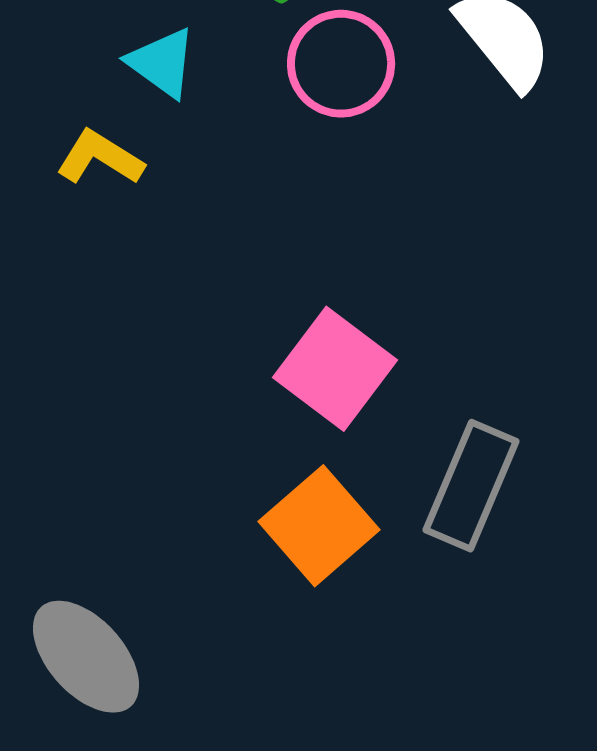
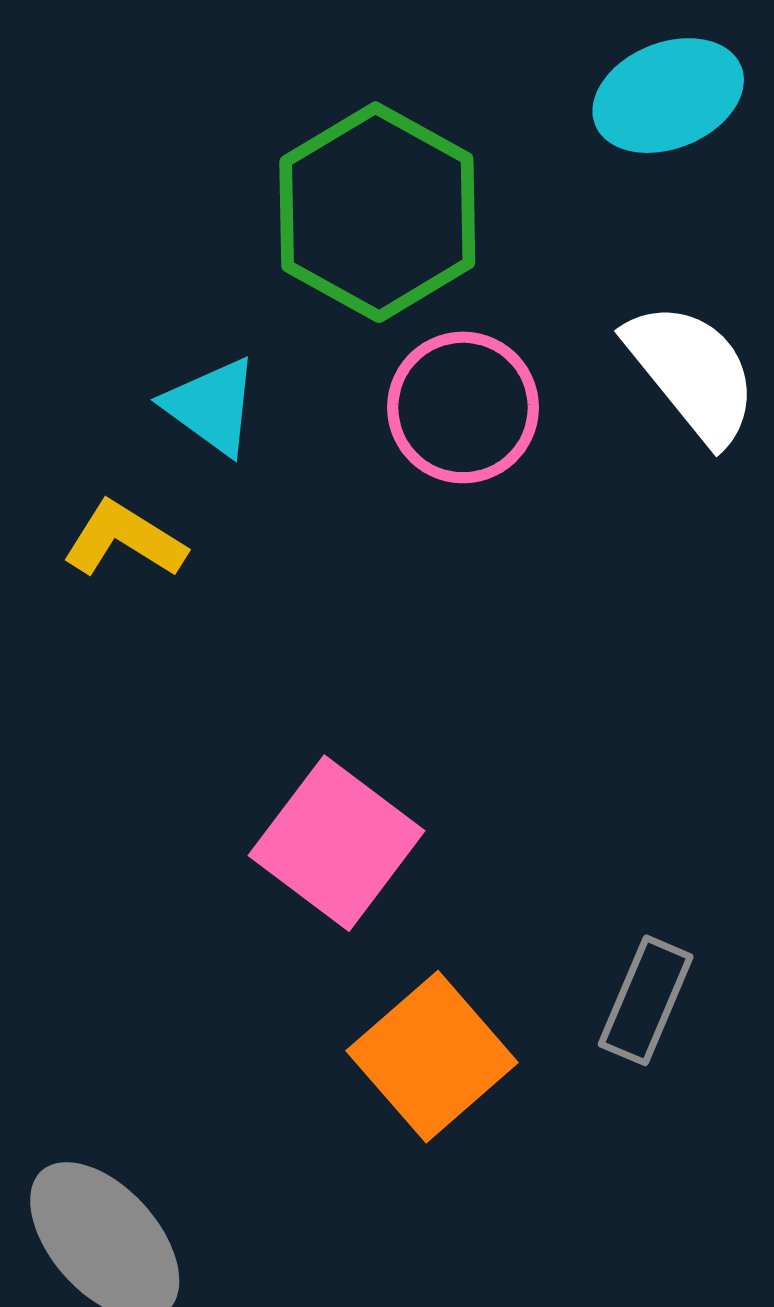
pink square: (335, 369) -> (337, 843), moved
gray rectangle: (471, 486) -> (646, 1000), size x0.7

